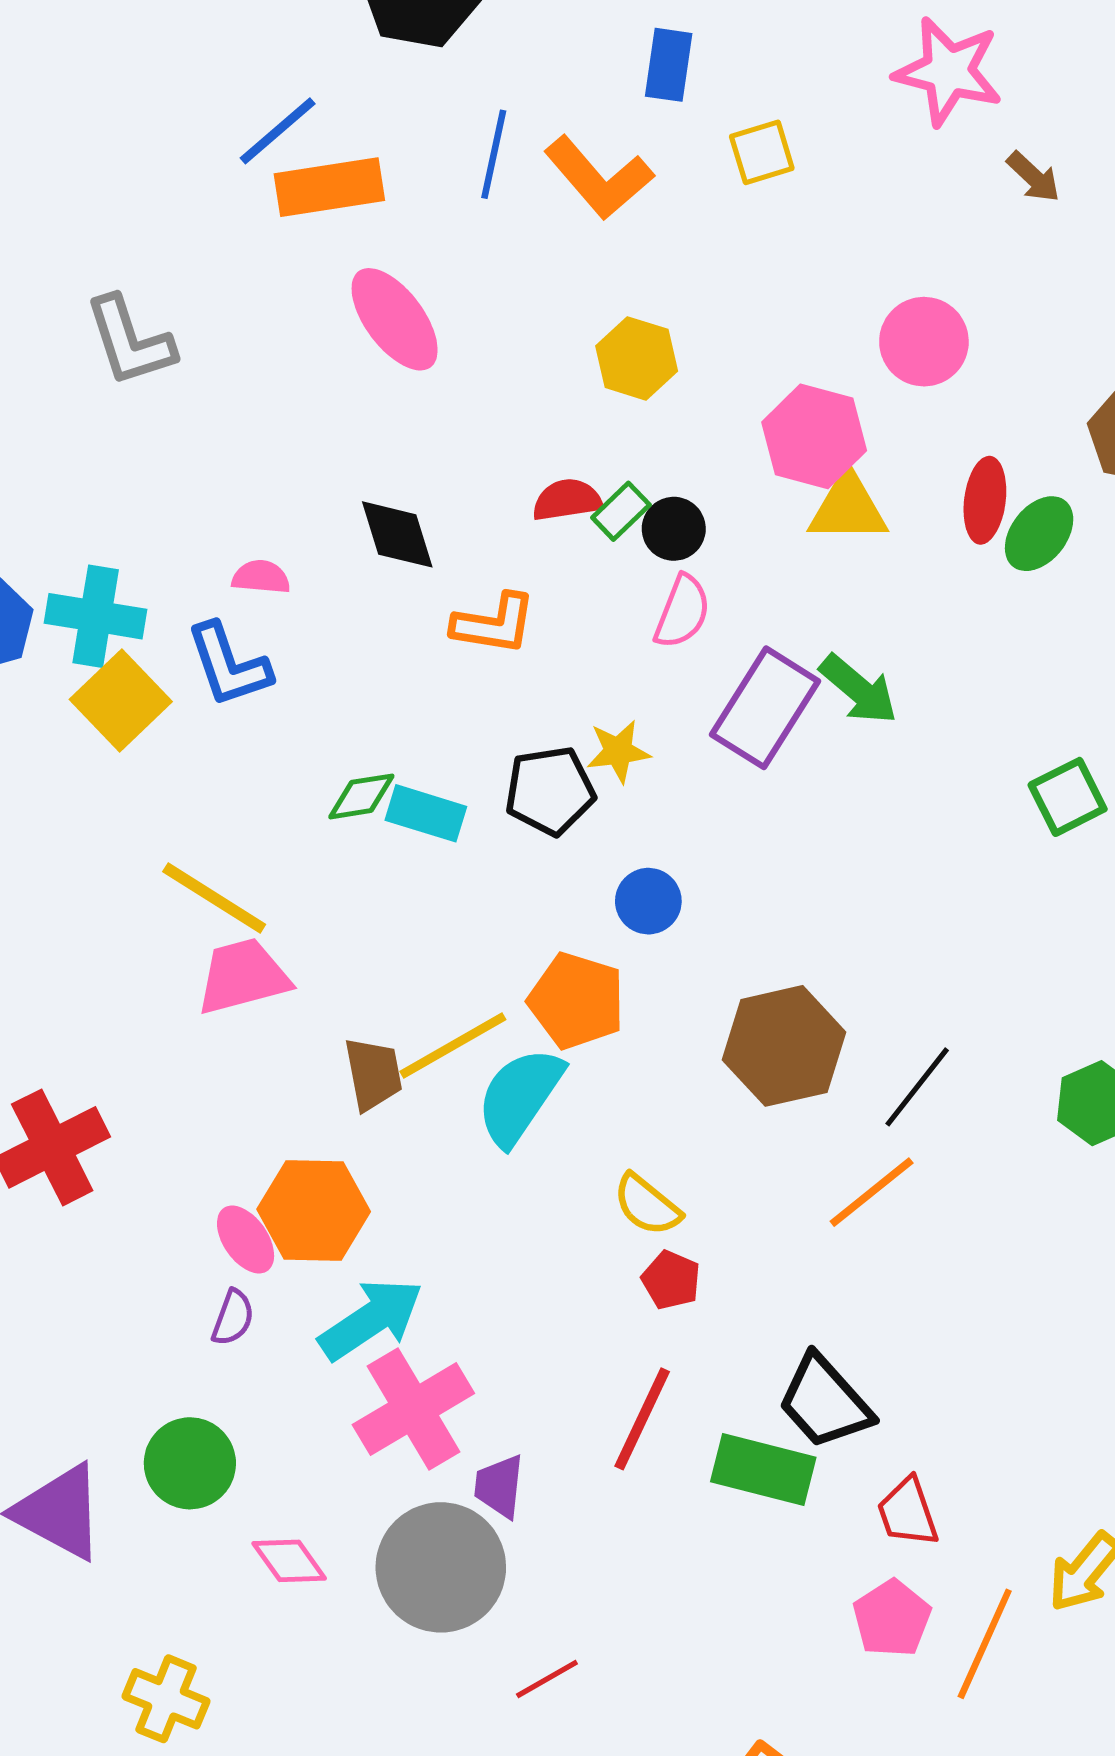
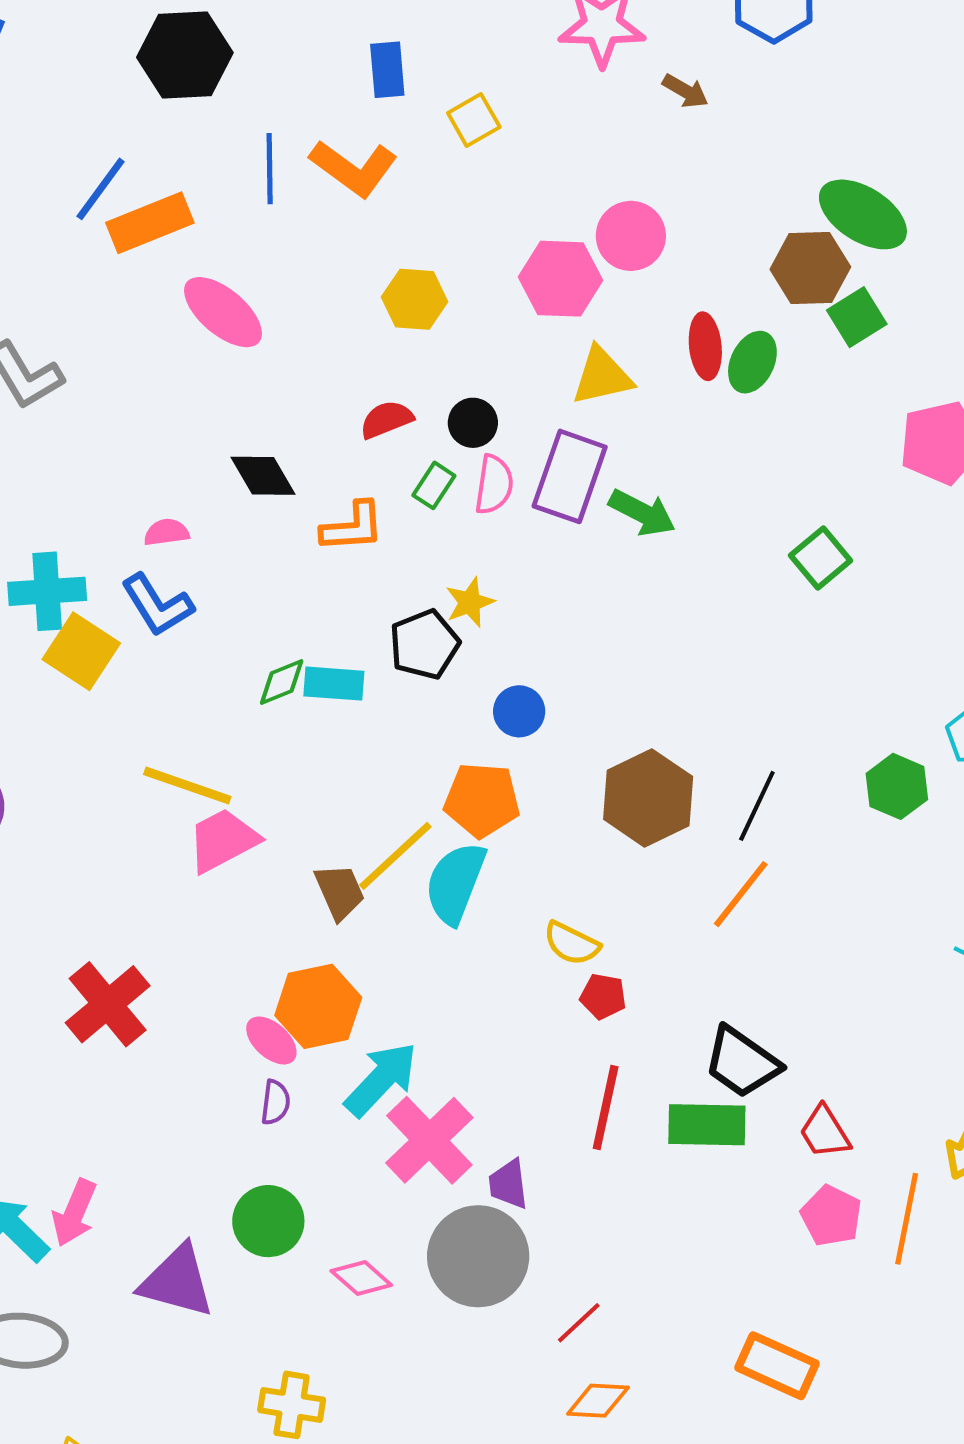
pink hexagon: (814, 436) -> (561, 279), moved
green rectangle: (621, 511) -> (434, 485), moved
purple rectangle: (765, 708) -> (570, 476), moved

